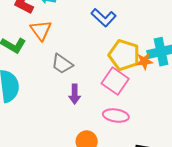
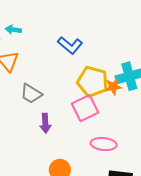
pink square: (115, 81) -> (85, 108), turned 32
pink ellipse: (116, 116) -> (104, 144), moved

